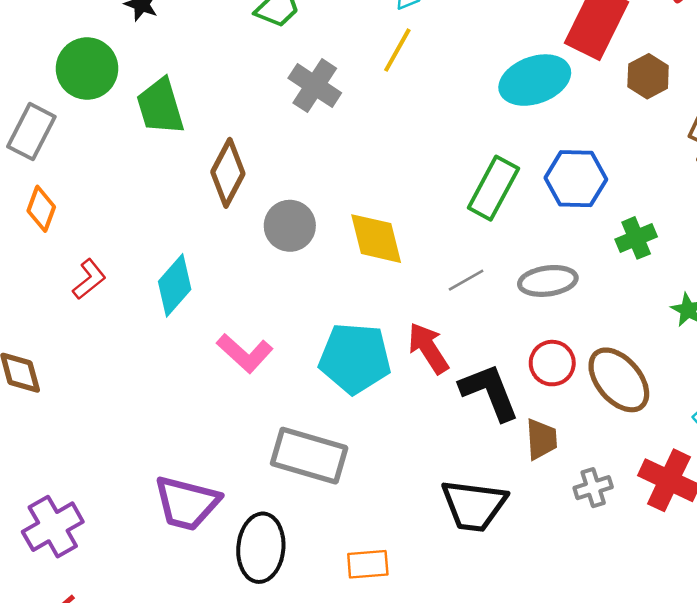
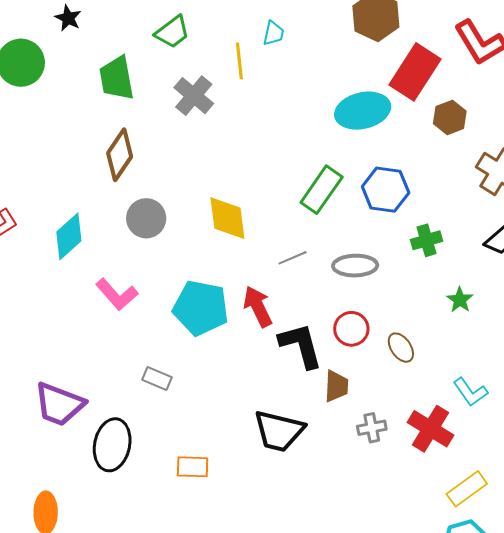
yellow line: (397, 50) -> (239, 61), moved, turned -42
green trapezoid: (160, 107) -> (117, 78), moved
gray circle: (290, 226) -> (146, 218), moved
brown ellipse: (619, 380) -> (401, 348), size x0.6
gray rectangle: (309, 456) -> (157, 378), size x0.5

